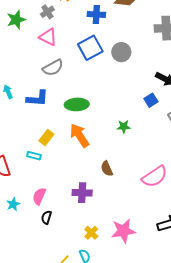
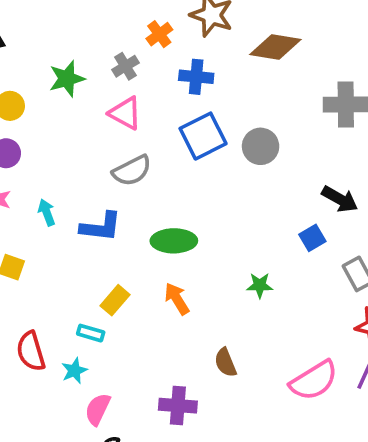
blue cross: (96, 14) -> (196, 77), moved
orange arrow: (79, 135) -> (177, 299), size x0.7
cyan star: (13, 204) -> (74, 371), moved

